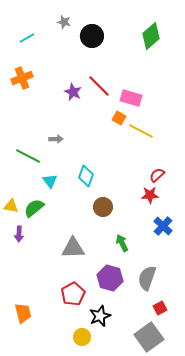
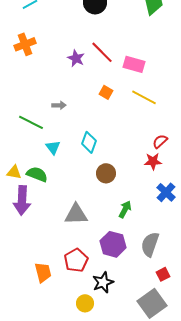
orange square: (119, 118) -> (106, 92), moved
green semicircle: (34, 208) -> (37, 174), turned 60
purple arrow: (19, 234) -> (22, 200), size x1.8
green arrow: (122, 243) -> (125, 209), turned 54
orange trapezoid: (23, 313) -> (43, 272), moved

